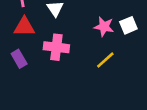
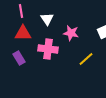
pink star: (104, 27) -> (71, 33), moved

